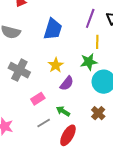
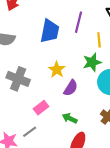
purple line: (90, 18) -> (79, 22), moved
gray line: (44, 123) -> (30, 132), moved

